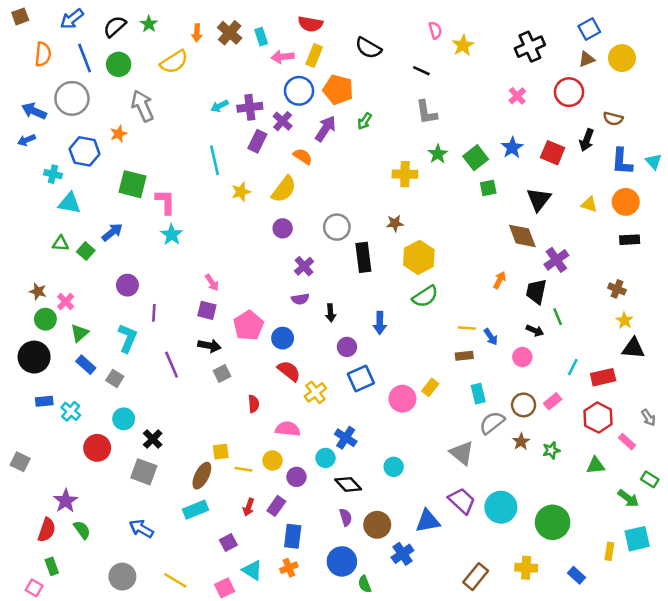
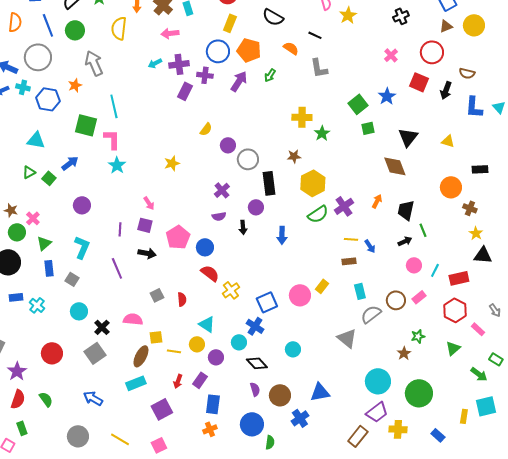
black cross: (530, 47) -> (401, 16), size x0.7
pink arrow: (283, 57) -> (170, 33), moved
yellow semicircle: (174, 62) -> (119, 28), turned 130
purple cross: (283, 121) -> (205, 75), turned -35
red square: (553, 153) -> (419, 82), moved
green star: (438, 154) -> (322, 133), moved
orange semicircle: (303, 156) -> (291, 48), moved
cyan line: (214, 160) -> (114, 106), moved
cyan cross: (53, 174) -> (23, 87), moved
yellow semicircle: (284, 189) -> (206, 129), size x0.6
yellow star: (241, 192) -> (172, 163), moved
orange circle: (626, 202) -> (451, 187), moved
purple circle: (283, 228) -> (228, 145), moved
green triangle: (61, 243) -> (29, 172), turned -32
purple cross: (556, 260) -> (344, 206), moved
purple line: (154, 313) -> (120, 229), moved
black arrow: (535, 331) -> (405, 241), turned -48
purple circle: (347, 347) -> (256, 207), moved
pink circle: (522, 357) -> (414, 265), moved
blue rectangle: (86, 365) -> (49, 268), turned 42
gray square: (222, 373) -> (157, 295), moved
blue square: (361, 378) -> (267, 302), moved
pink semicircle: (288, 429) -> (133, 319), moved
brown star: (521, 442) -> (404, 353), moved
red circle: (97, 448) -> (52, 353), moved
green triangle: (595, 466) -> (453, 348), turned -35
gray square: (144, 472) -> (95, 353), turned 35
purple star: (66, 501) -> (17, 371), moved
purple trapezoid: (462, 501) -> (377, 412), moved, turned 100
purple square: (228, 542) -> (162, 409), size x1.5
cyan triangle: (252, 570) -> (207, 324), moved
green semicircle: (365, 584) -> (270, 442), turned -152

